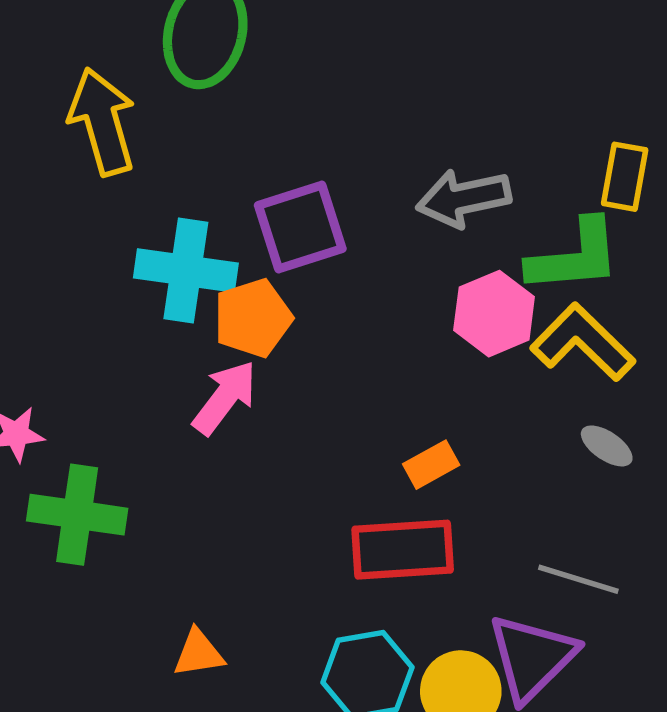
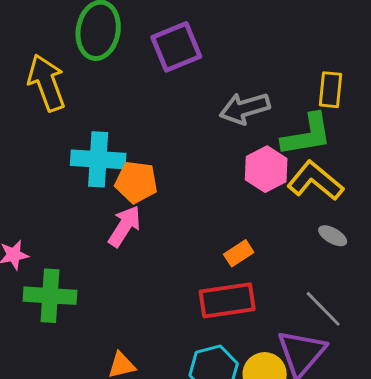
purple square: (300, 227) -> (176, 47), moved
orange pentagon: (253, 318) -> (136, 182), turned 30
gray line: (578, 579) -> (323, 309), turned 33

